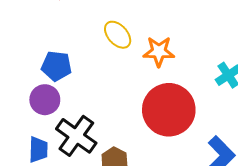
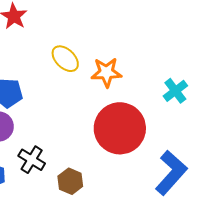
black cross: (76, 136) -> (32, 160), size x0.7

